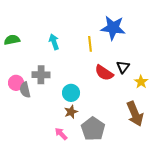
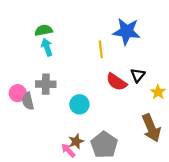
green semicircle: (12, 40) -> (44, 30), moved
cyan arrow: (54, 42) -> (47, 47), moved
brown star: (71, 112) -> (76, 141), moved

